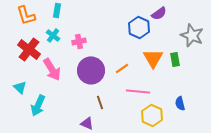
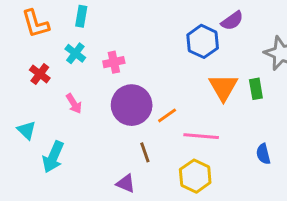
red cross: (29, 49) -> (40, 74), size x0.6
orange line: (122, 68) -> (167, 115), moved
pink arrow: (52, 69) -> (74, 104), size x0.6
yellow hexagon: (152, 115) -> (195, 176), moved

